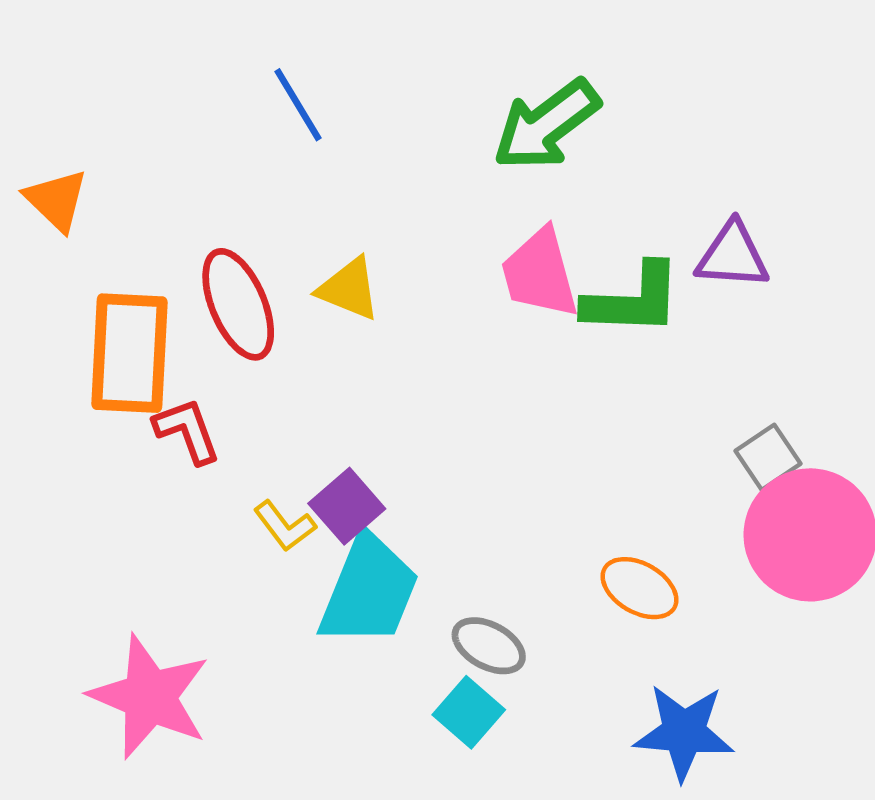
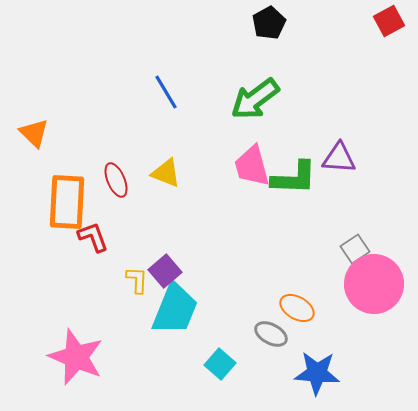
blue line: (298, 105) -> (166, 92), moved
red ellipse: (238, 304) -> (116, 180), size x0.7
yellow L-shape: (285, 526) -> (137, 280), turned -140
gray ellipse: (489, 646) -> (271, 334), moved

